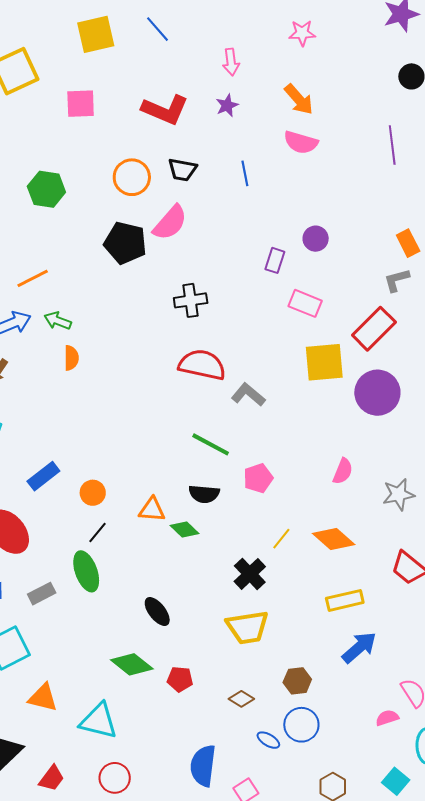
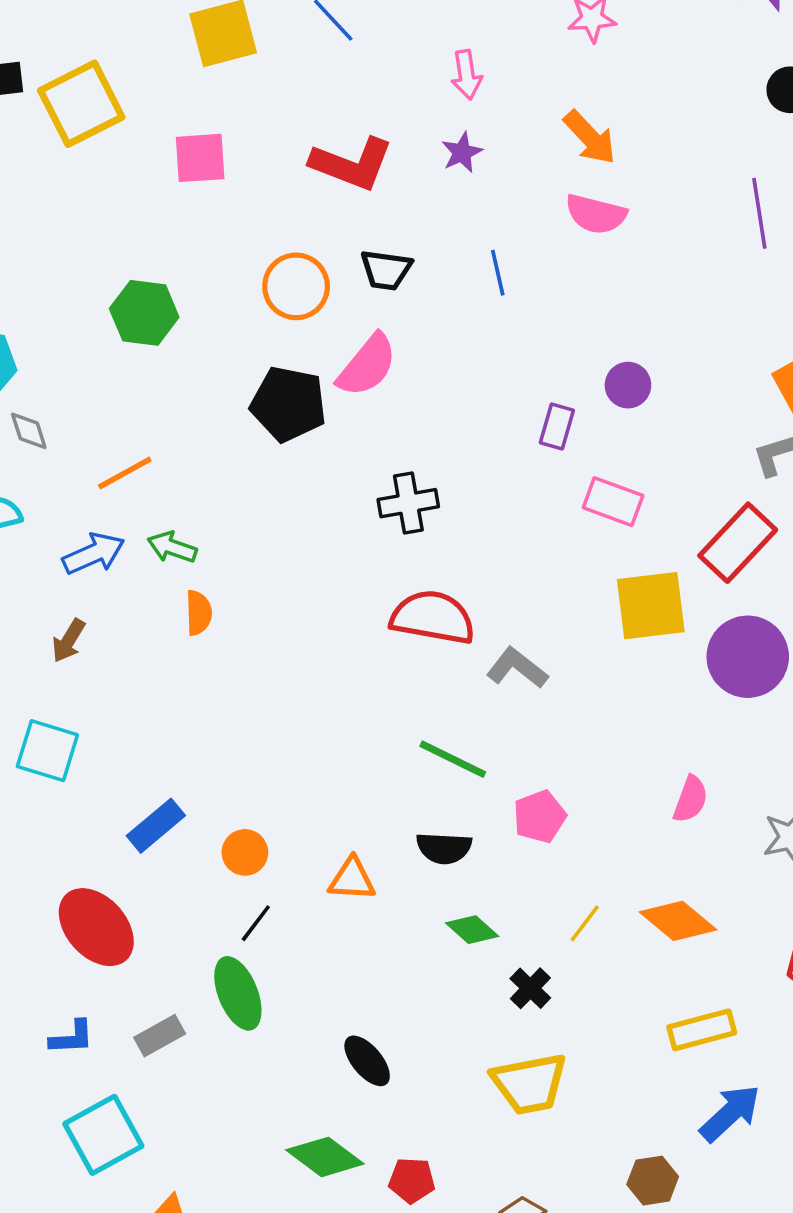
green diamond: (185, 529) -> (472, 930), moved
black cross: (250, 574) -> (530, 988), size x0.7
brown hexagon: (297, 681) -> (653, 1181), moved

